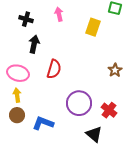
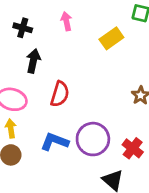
yellow rectangle: (93, 27) -> (111, 38), turned 36
blue L-shape: (43, 123) -> (55, 142), moved

